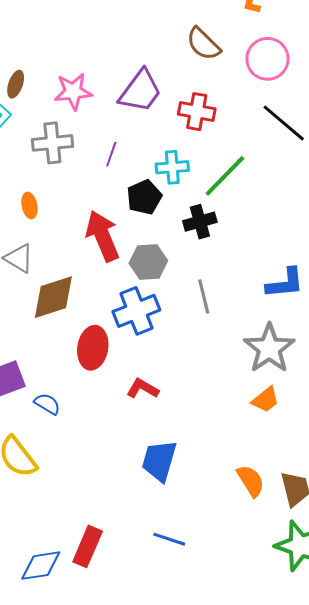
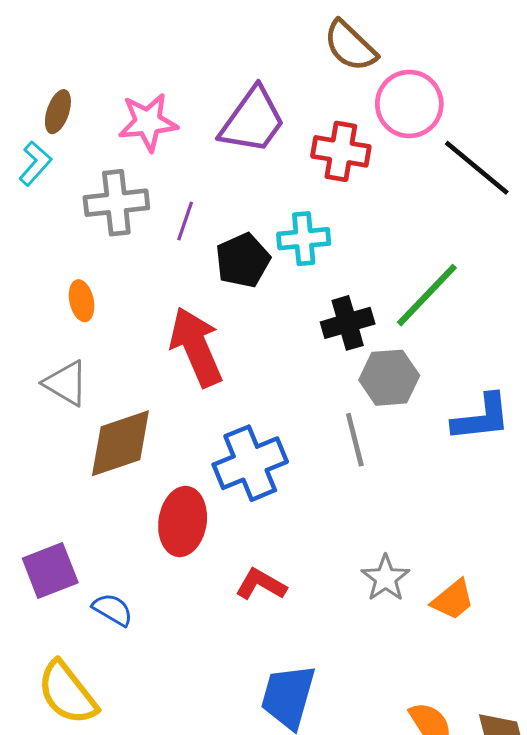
pink circle: (268, 59) -> (409, 104), moved
purple line: (111, 154) -> (185, 221), moved
green line: (225, 176) -> (427, 295), moved
black pentagon: (144, 197) -> (243, 260), moved
gray hexagon: (148, 262) -> (389, 378), moved
gray star: (269, 348) -> (386, 578), moved, size x0.6

